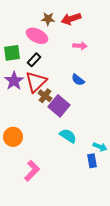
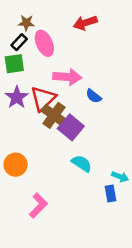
brown star: (48, 19) -> (26, 23), moved
pink ellipse: (37, 36) -> (44, 43), turned 40
pink arrow: (80, 46) -> (67, 77), moved, size x1.6
black rectangle: (34, 60) -> (19, 42), moved
brown cross: (45, 96) -> (54, 115), size x1.5

